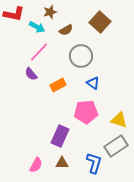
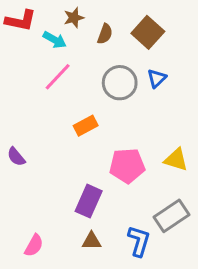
brown semicircle: (66, 30) -> (105, 34), moved, turned -40
purple semicircle: (31, 74) -> (16, 157), moved
blue triangle: (93, 83) -> (157, 78), moved, turned 40
yellow triangle: (119, 120) -> (176, 160), moved
pink semicircle: (36, 165) -> (34, 245), moved

